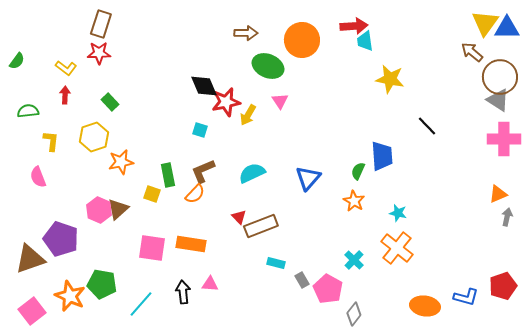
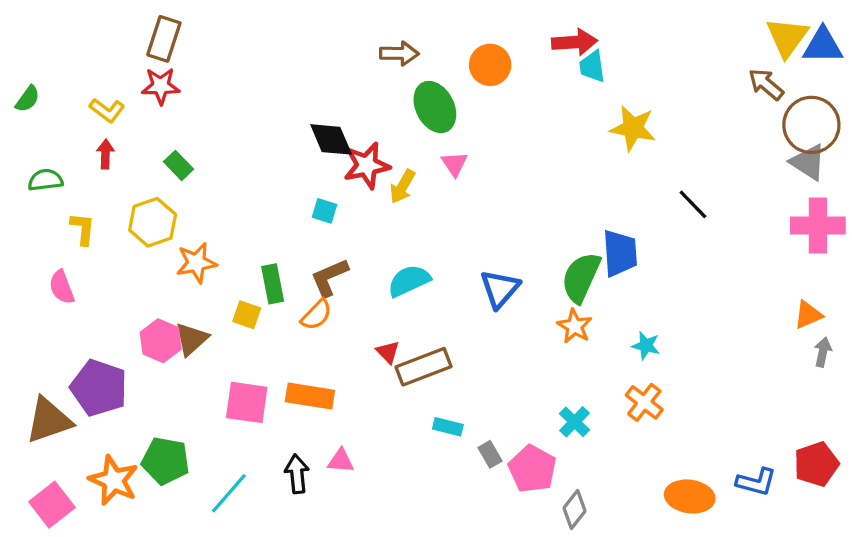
orange circle: (302, 40) -> (490, 65), size x0.7
green ellipse: (268, 66) -> (435, 107), turned 40
green semicircle: (358, 171) -> (581, 277), size x1.8
orange cross: (397, 248) -> (644, 402), size x0.7

